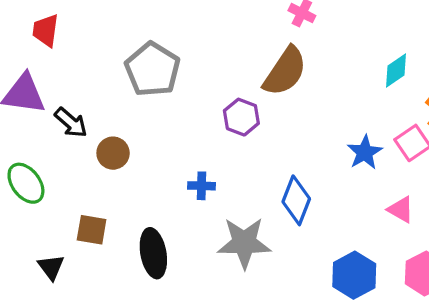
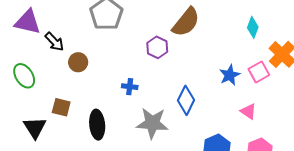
cyan diamond: (396, 70) -> (253, 27), turned -40
black triangle: (51, 267) -> (35, 128), size x1.4

